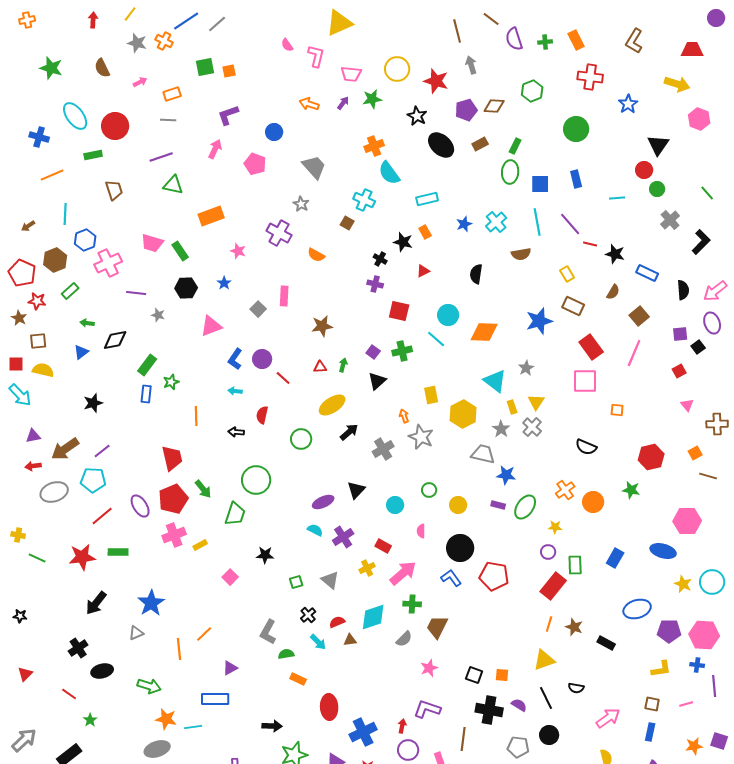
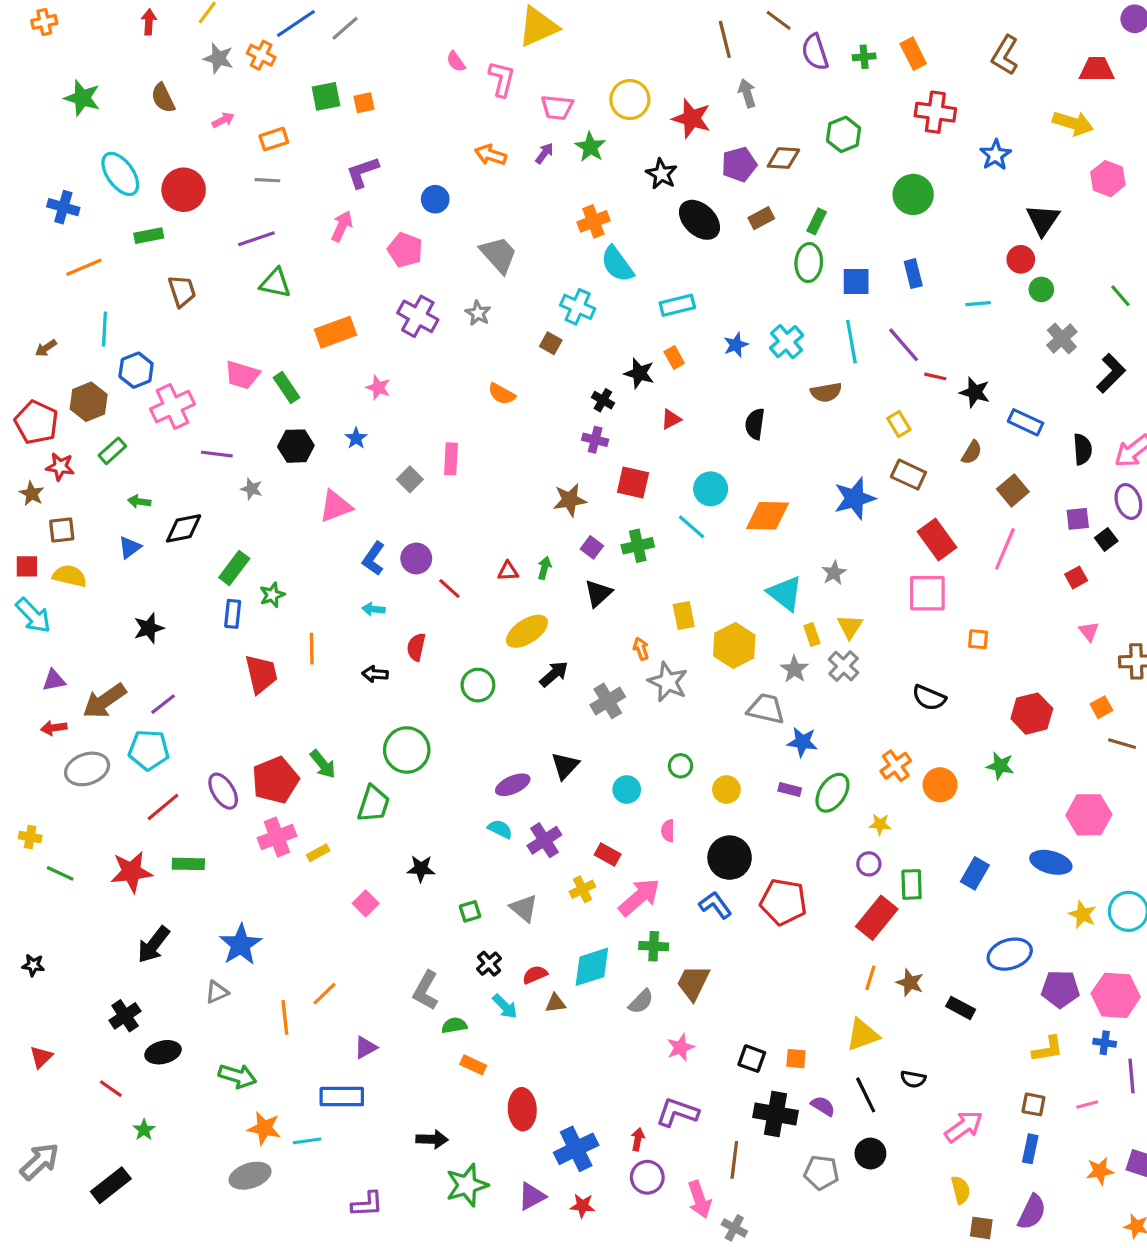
green star: (372, 99) -> (590, 147), turned -30
purple cross: (279, 233) -> (418, 316), moved
brown star: (322, 326) -> (570, 500), moved
red trapezoid: (172, 458) -> (261, 674), moved

